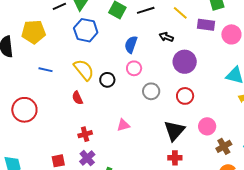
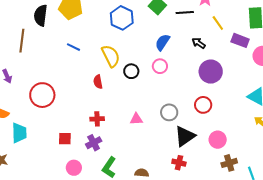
gray circle: (151, 91) -> (169, 112), moved
red circle: (24, 110) -> (42, 95), moved

